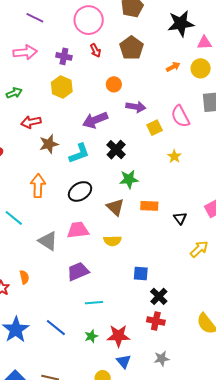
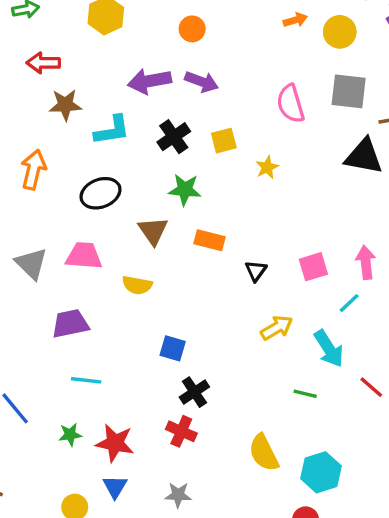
purple arrow: (136, 107) -> (202, 82), moved
yellow square: (155, 128) -> (224, 141), moved

